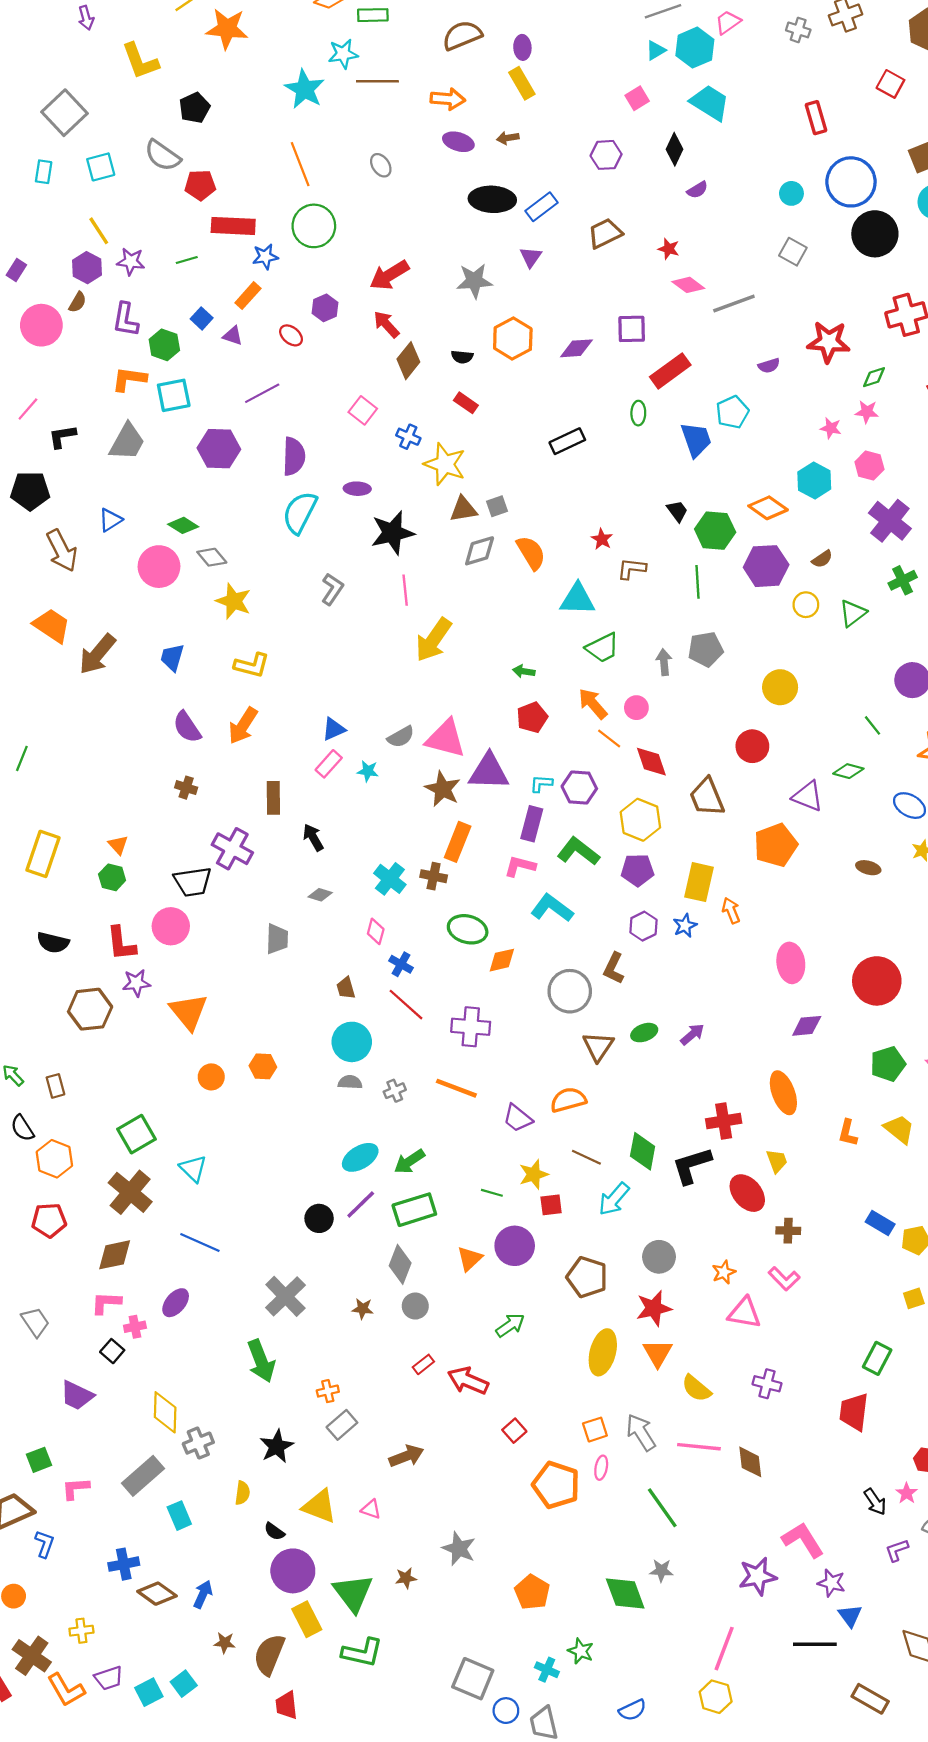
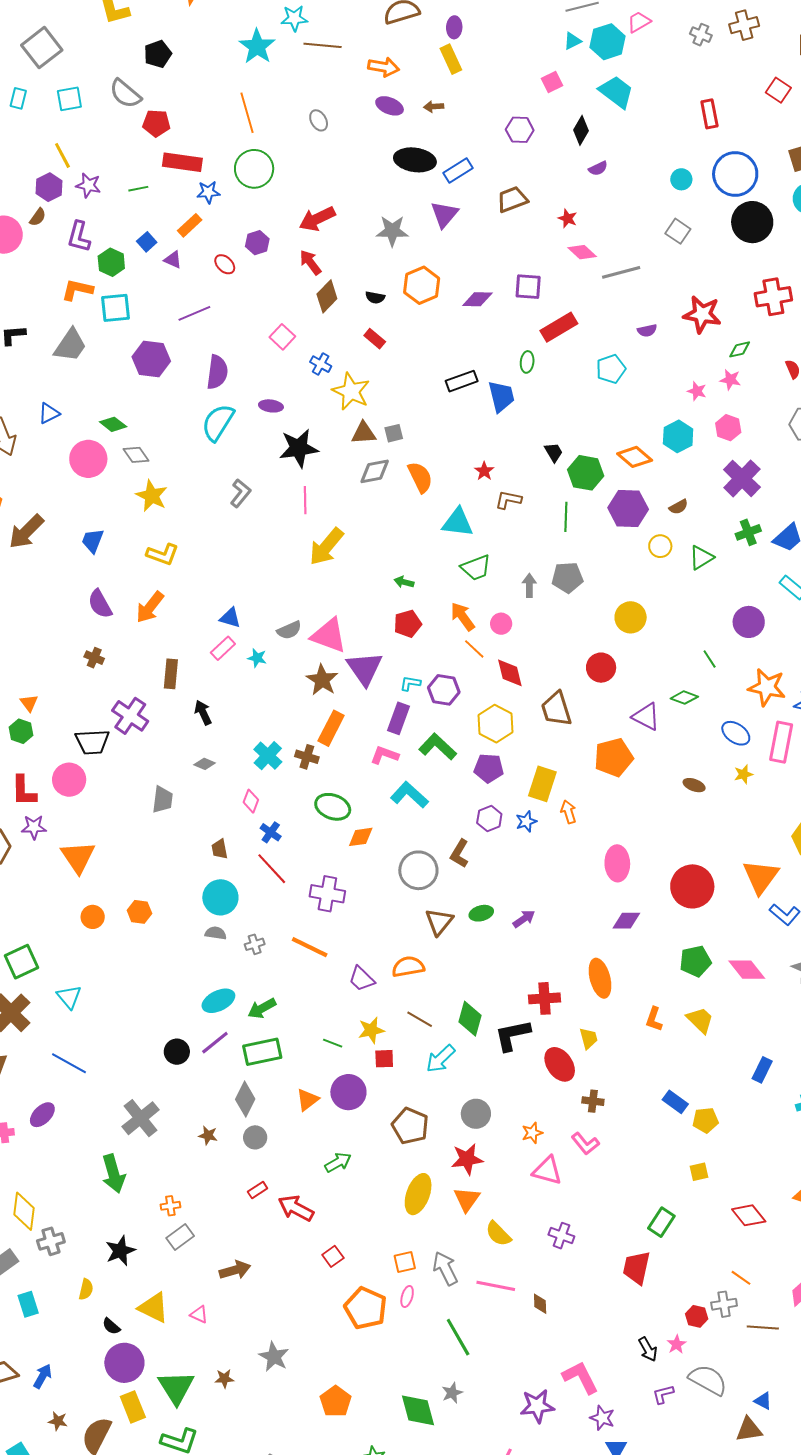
purple triangle: (531, 257) -> (444, 214), size x1.4
blue trapezoid: (696, 440) -> (501, 396), moved
blue triangle: (334, 729) -> (230, 618), turned 35
purple triangle: (489, 772) -> (365, 668), turned 48
brown diamond: (750, 1462) -> (540, 1304), size x0.7
gray star: (661, 1570) -> (452, 1393), turned -30

